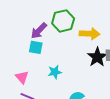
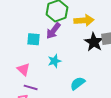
purple arrow: (39, 31) -> (53, 31), moved

